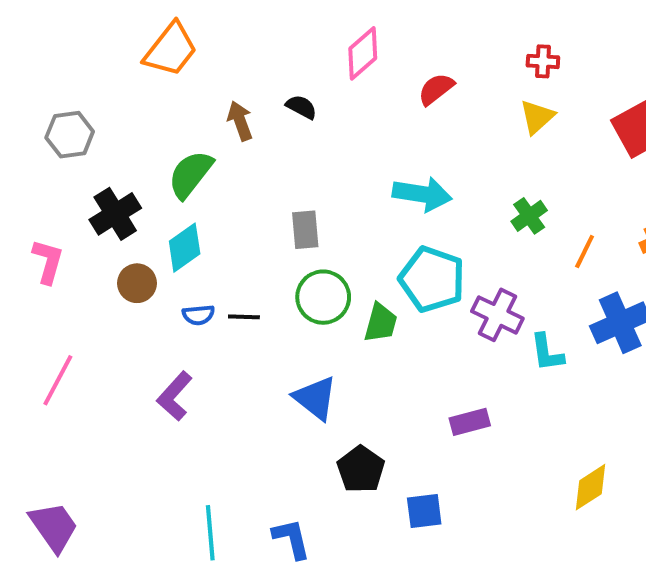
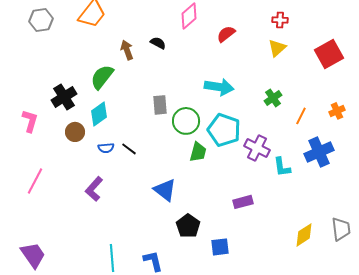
gray hexagon: (70, 135) -> (41, 20), moved
green circle: (323, 297) -> (186, 121), moved
black line: (244, 317) -> (129, 149), turned 35

